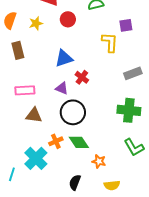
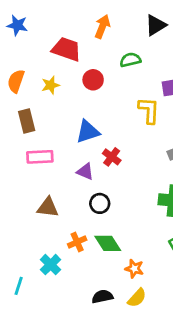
pink rectangle: (25, 90) -> (40, 157), moved
black circle: (73, 112) -> (100, 203), size x0.6
cyan cross: (36, 158) -> (51, 265), size x0.7
black semicircle: (75, 182) -> (102, 297), turned 56
yellow semicircle: (112, 185) -> (137, 298), moved, turned -42

